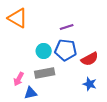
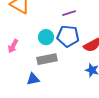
pink arrow: (19, 79) -> (13, 46), moved

